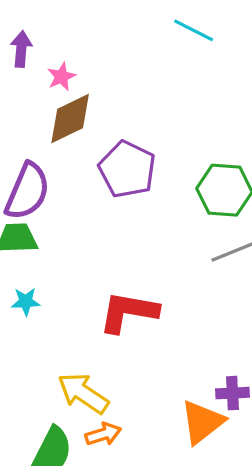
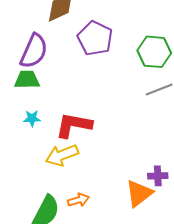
red L-shape: (128, 312) -> (74, 125), moved
yellow arrow: (83, 393) -> (62, 155), moved, turned -56

